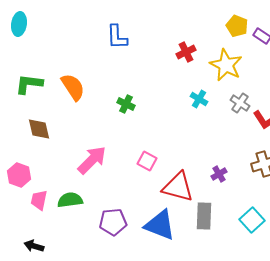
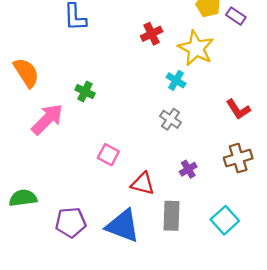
cyan cross: (199, 99) -> (176, 80), moved
gray cross: (240, 103) -> (170, 119), moved
pink arrow: (92, 160) -> (47, 119), moved
red triangle: (178, 187) -> (143, 184), size x0.7

